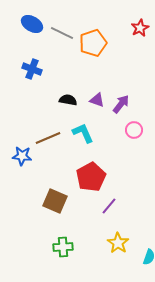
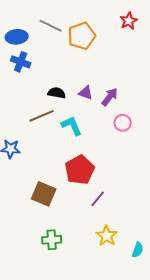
blue ellipse: (32, 24) -> (17, 37), moved, turned -35
brown line: (48, 138) -> (42, 116), moved

